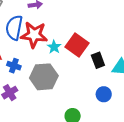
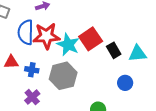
red square: (77, 45) -> (91, 39), turned 30
cyan star: (54, 47) -> (68, 45), size x1.6

